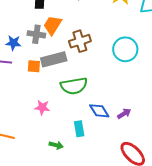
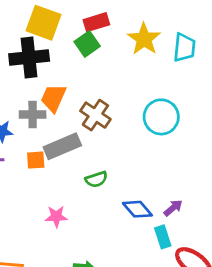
brown cross: (80, 41) -> (95, 115), turned -30
green semicircle: (74, 86) -> (96, 179), size x0.6
cyan rectangle: (79, 129) -> (163, 237), moved

